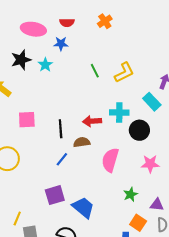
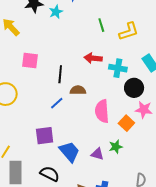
red arrow: (92, 121) -> (93, 58), moved
pink semicircle: (110, 160) -> (102, 111), turned -30
pink star: (150, 164) -> (144, 110), moved
purple triangle: (157, 205) -> (97, 154), moved
orange square: (138, 223) -> (126, 123), moved

